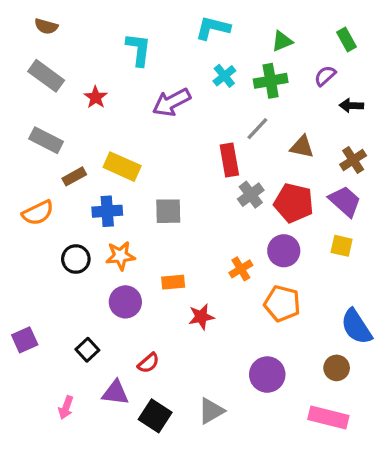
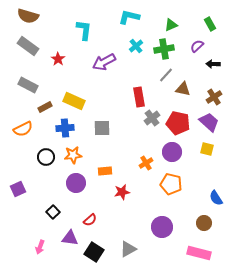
brown semicircle: (46, 26) -> (28, 16), size x1.5
gray line: (257, 129) -> (166, 75), moved
blue semicircle: (356, 327) -> (216, 198), size x0.7
purple square: (25, 340) -> (18, 189), moved

